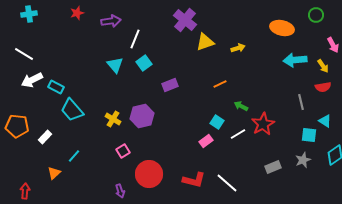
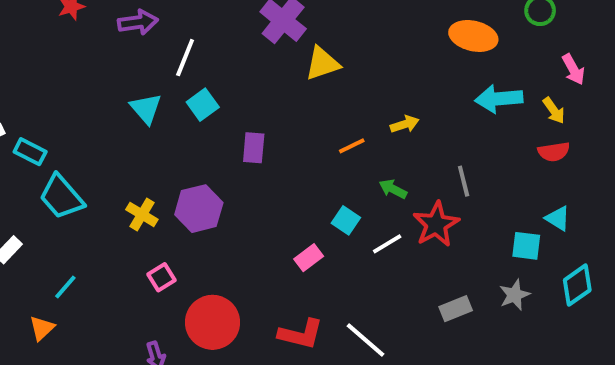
yellow arrow: (238, 48) -> (405, 124), moved
purple rectangle: (170, 85) -> (254, 148), turned -63
gray line: (301, 102) -> (464, 181), moved
pink rectangle: (206, 141) -> (309, 258), moved
orange triangle: (54, 173) -> (42, 328), moved

